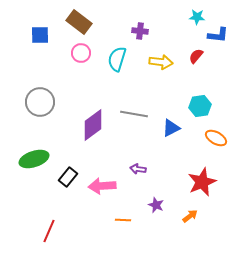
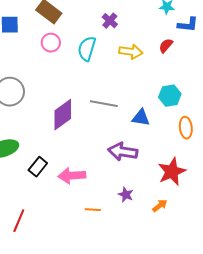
purple cross: (140, 31) -> (110, 21), turned 35
blue triangle: (171, 128) -> (141, 118), turned 36
orange ellipse: (216, 138) -> (186, 128), turned 55
purple arrow: (138, 169) -> (123, 152), moved, size x1.8

